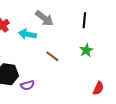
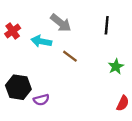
green star: (86, 50) -> (116, 67), moved
brown line: (52, 56) -> (70, 56), moved

